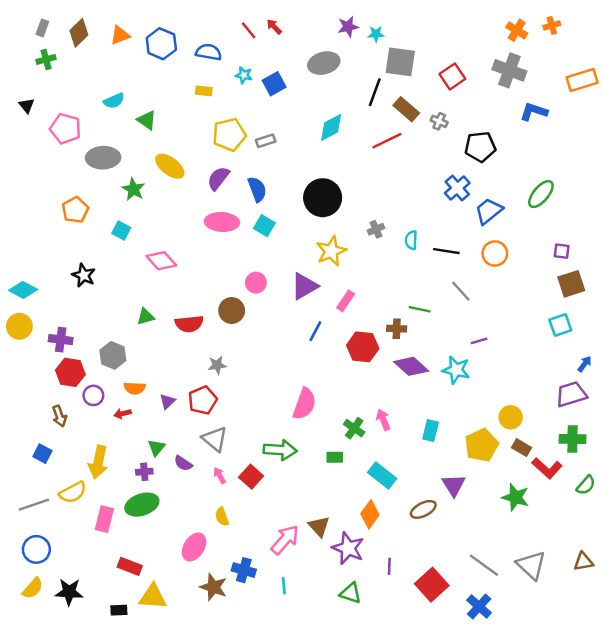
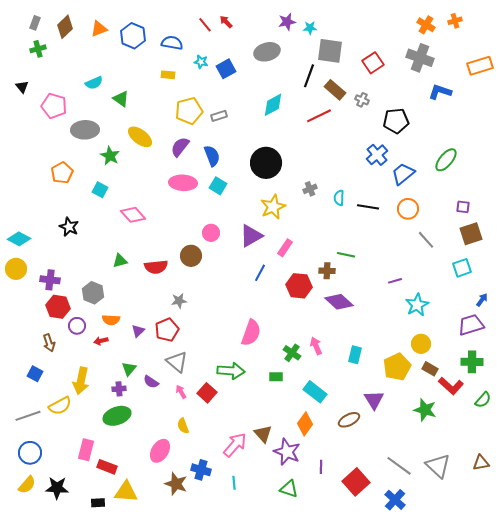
gray line: (461, 291) -> (426, 240), moved
cyan star: (456, 370) -> (417, 305), moved, turned 30
pink rectangle: (104, 519) -> (86, 450), moved

